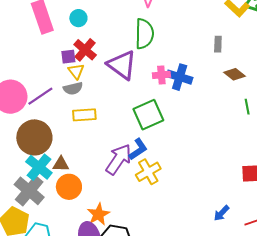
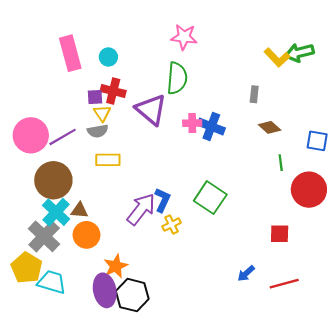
red cross: (85, 50) -> (113, 91), turned -30
green square: (148, 115) -> (210, 198), moved, turned -36
blue L-shape: (138, 149) -> (162, 200), turned -35
yellow cross: (148, 172) -> (172, 225), size x0.7

